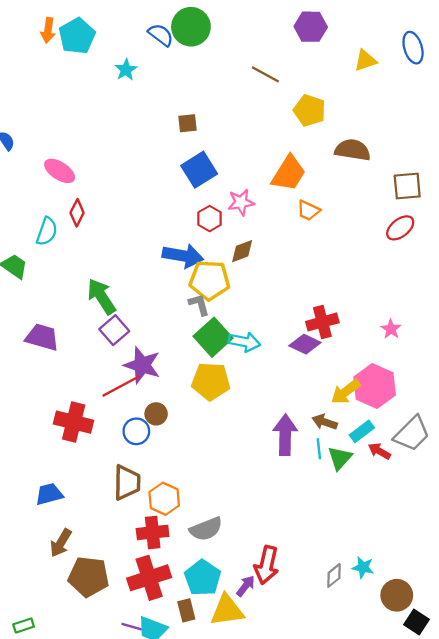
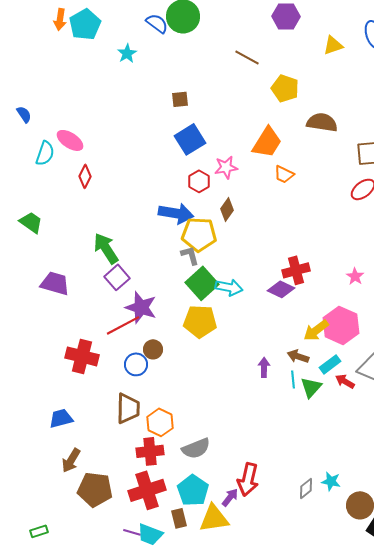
cyan semicircle: (47, 231) -> (45, 153), moved
brown diamond: (242, 251) -> (227, 209), turned -35
purple arrow: (285, 435) -> (264, 367), size x0.6

